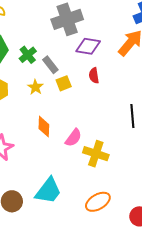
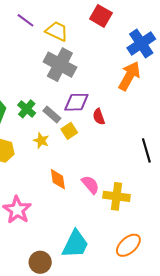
gray cross: (67, 19) -> (60, 65), turned -32
purple diamond: (88, 46) -> (76, 102), moved
pink semicircle: (73, 138) -> (90, 185), turned -66

